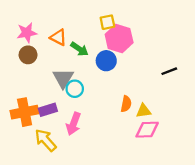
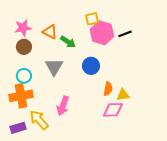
blue circle: (106, 61) -> (91, 66), moved
black line: (169, 71) -> (125, 34), moved
cyan circle: (75, 89) -> (24, 76), moved
purple rectangle: (48, 110) -> (18, 128), moved
pink diamond: (147, 130) -> (113, 110), moved

